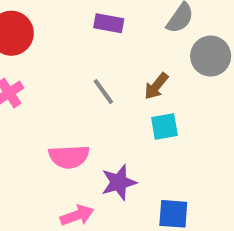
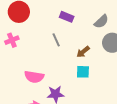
gray line: (103, 92) -> (56, 40), moved

